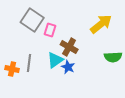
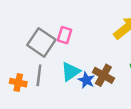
gray square: (32, 20) -> (41, 42), moved
brown cross: (69, 47) -> (103, 75), moved

